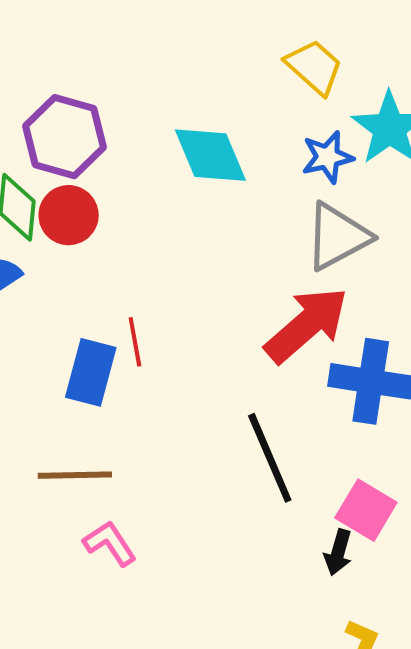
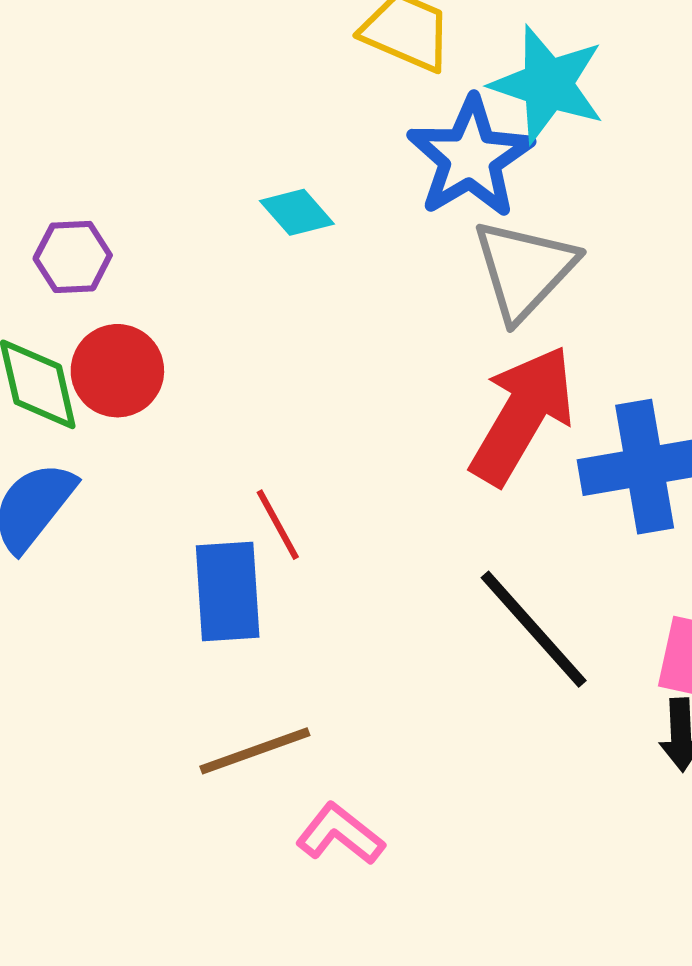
purple hexagon: (65, 137) -> (73, 257), size x0.6
cyan diamond: (210, 155) -> (297, 212), size x0.6
blue star: (327, 157) -> (470, 157), size x1.5

